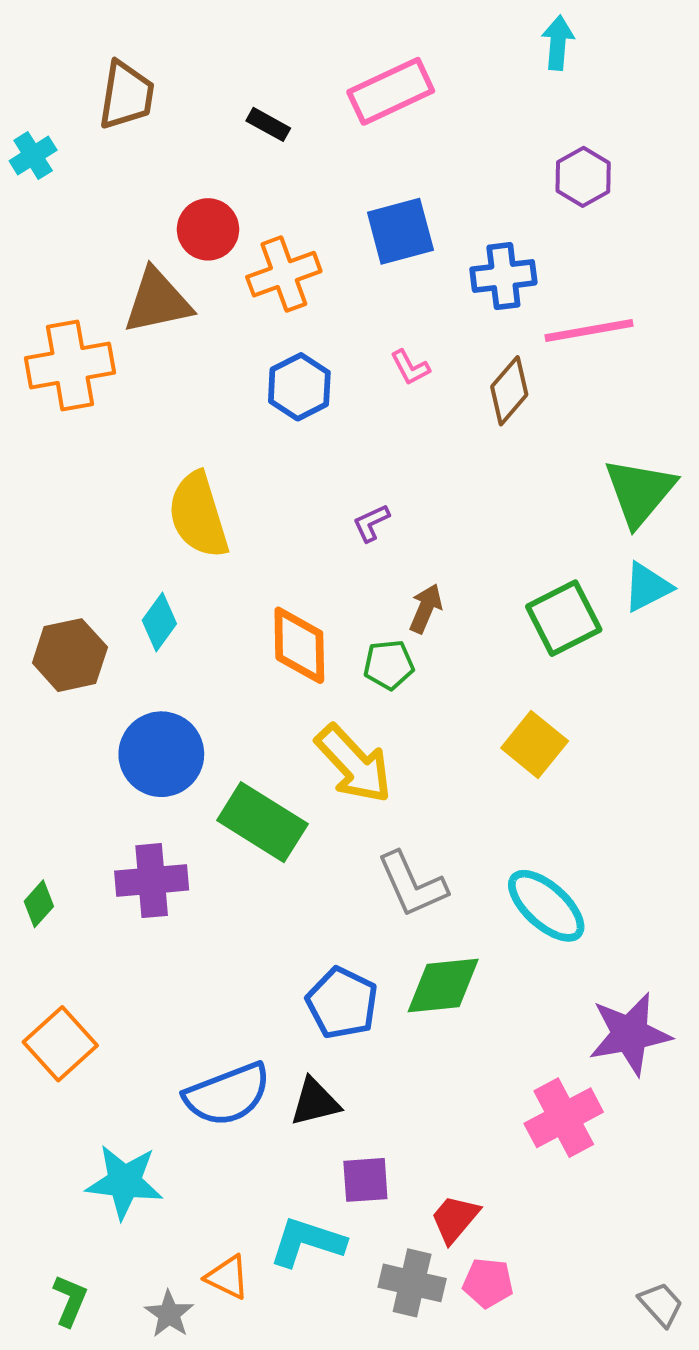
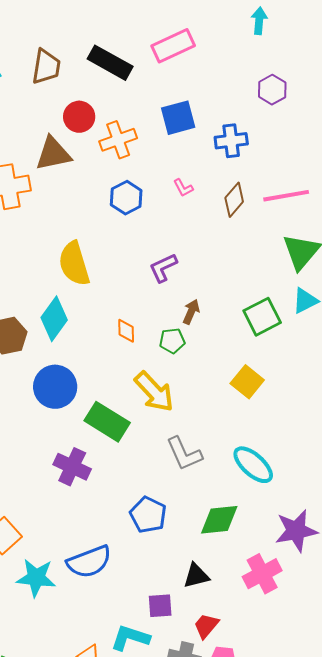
brown trapezoid: (126, 95) -> (46, 67), moved
black rectangle: (268, 124) -> (110, 63), size x2.0
pink line: (589, 330) -> (286, 196), moved
purple L-shape: (371, 523) -> (163, 268), size x1.5
cyan diamond: (159, 622) -> (54, 319), size x1.5
orange diamond: (299, 645) -> (126, 331), size x0.6
purple cross: (152, 881) -> (72, 467), moved, turned 30
green diamond: (443, 986) -> (219, 520), moved
black triangle: (315, 1102) -> (196, 576), moved
cyan star: (124, 1182) -> (36, 578), moved

